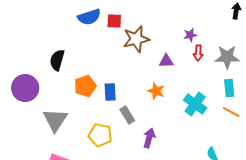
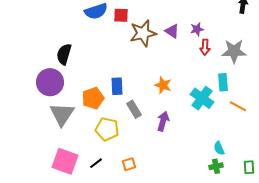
purple triangle: (166, 61) -> (172, 31), moved, turned 35
orange pentagon: (85, 86) -> (93, 98), moved
purple circle: (25, 88) -> (50, 82), moved
cyan rectangle: (229, 88) -> (223, 82), moved
purple arrow: (149, 138) -> (163, 121), moved

